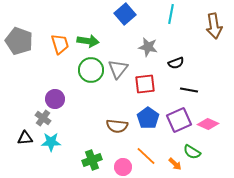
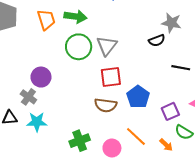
gray star: (148, 47) -> (171, 23), moved
black semicircle: (176, 63) -> (157, 41), moved
red square: (145, 84) -> (111, 77), moved
purple square: (179, 120) -> (170, 111), moved, size x0.7

